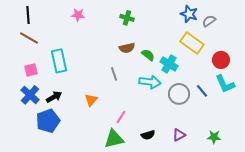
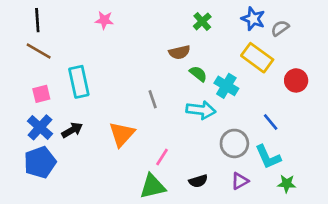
green cross: (127, 18) -> (202, 21), moved, turned 32
brown semicircle: (127, 48) -> (179, 52), moved
cyan L-shape: (225, 84) -> (268, 157), moved
gray circle: (179, 94) -> (234, 143), moved
orange triangle: (91, 100) -> (122, 134), size x1.5
blue pentagon: (48, 121) -> (40, 162), moved

